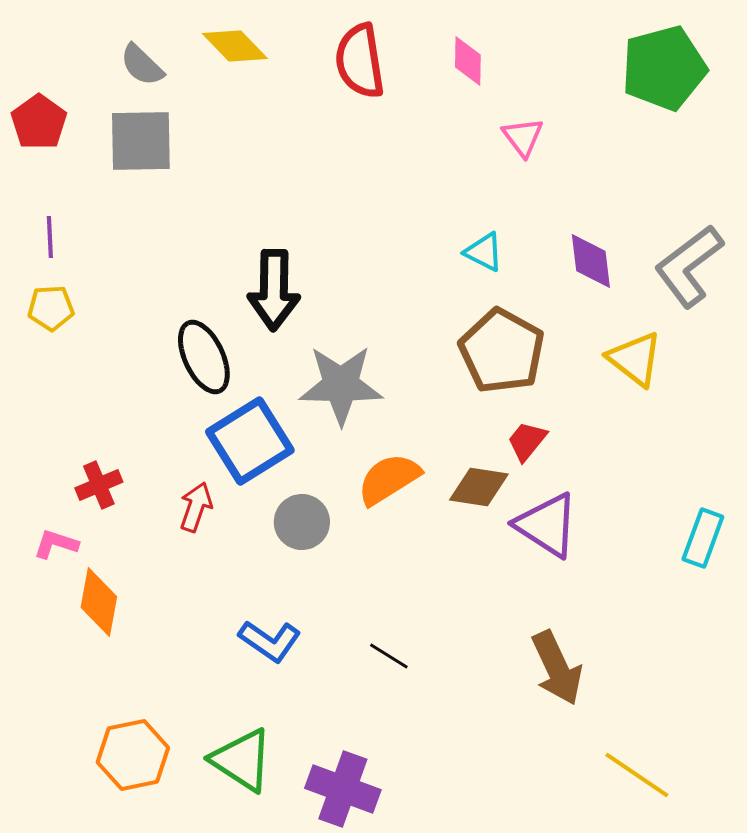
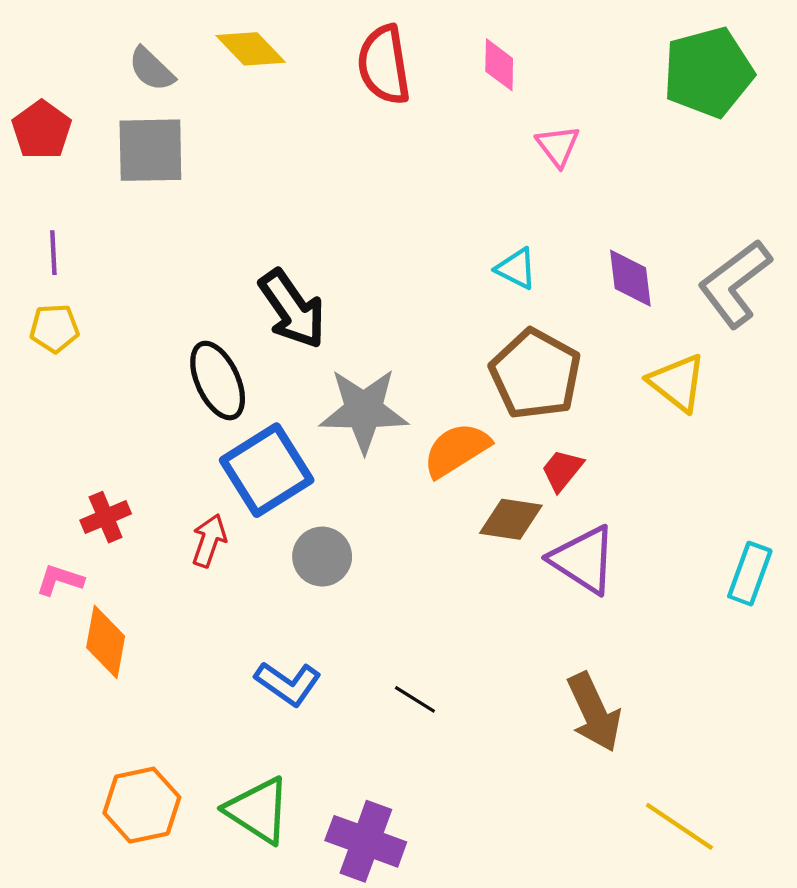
black arrow: (274, 290) -> (292, 309), turned -36
orange semicircle: (389, 479) -> (457, 450), moved

